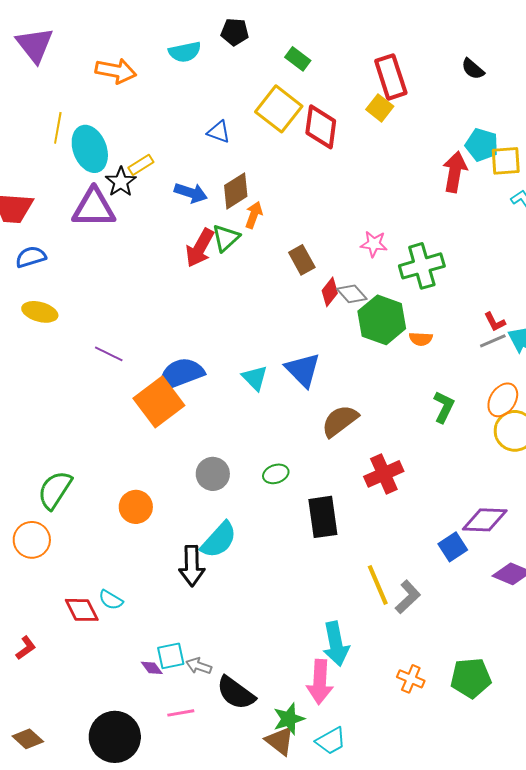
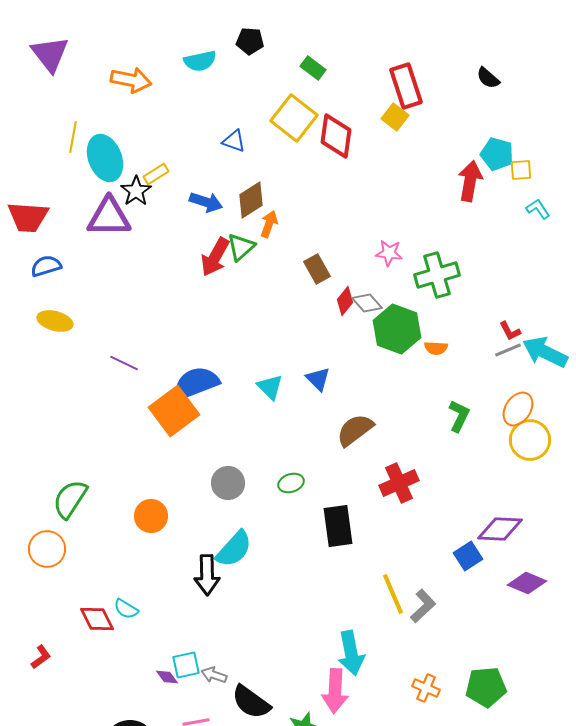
yellow square: (506, 161) -> (521, 170), size x0.7
blue triangle: (303, 370) -> (318, 379), size x0.7

